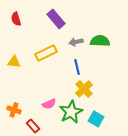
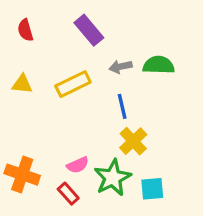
yellow triangle: (14, 62) -> (22, 84), moved
orange cross: (14, 110) -> (22, 175), size x1.5
cyan square: (96, 119) -> (152, 189), turned -35
red rectangle: (33, 126) -> (68, 194), moved

